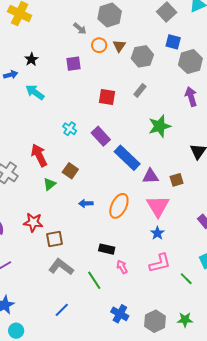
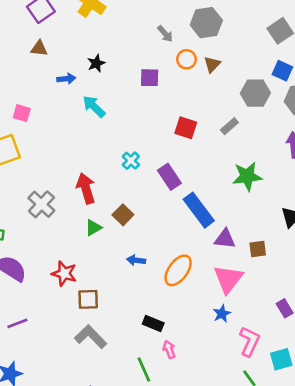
gray hexagon: (142, 56) -> (255, 93), moved
pink L-shape: (160, 263) -> (249, 341), moved, turned -60
green line: (94, 280) -> (144, 370), moved

